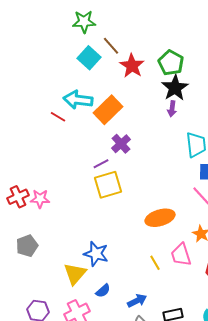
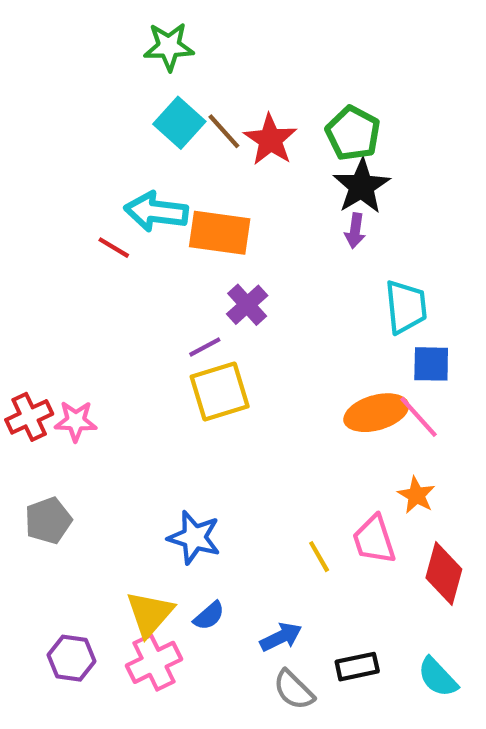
brown line: (111, 46) -> (224, 131), moved
orange rectangle: (108, 110) -> (220, 233), turned 52
orange ellipse: (160, 218) -> (376, 413), moved
yellow triangle: (75, 274) -> (150, 614), moved

